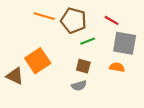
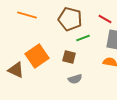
orange line: (44, 16) -> (27, 15), moved
brown square: (83, 66) -> (69, 57), moved

